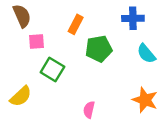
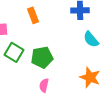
orange rectangle: (76, 24) -> (33, 15), turned -49
green pentagon: (99, 49) -> (42, 57), moved

